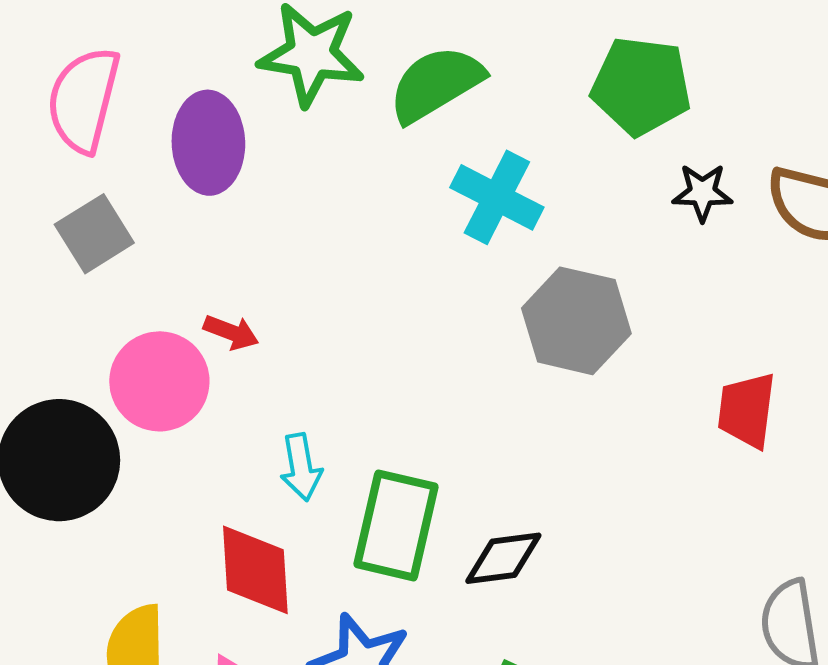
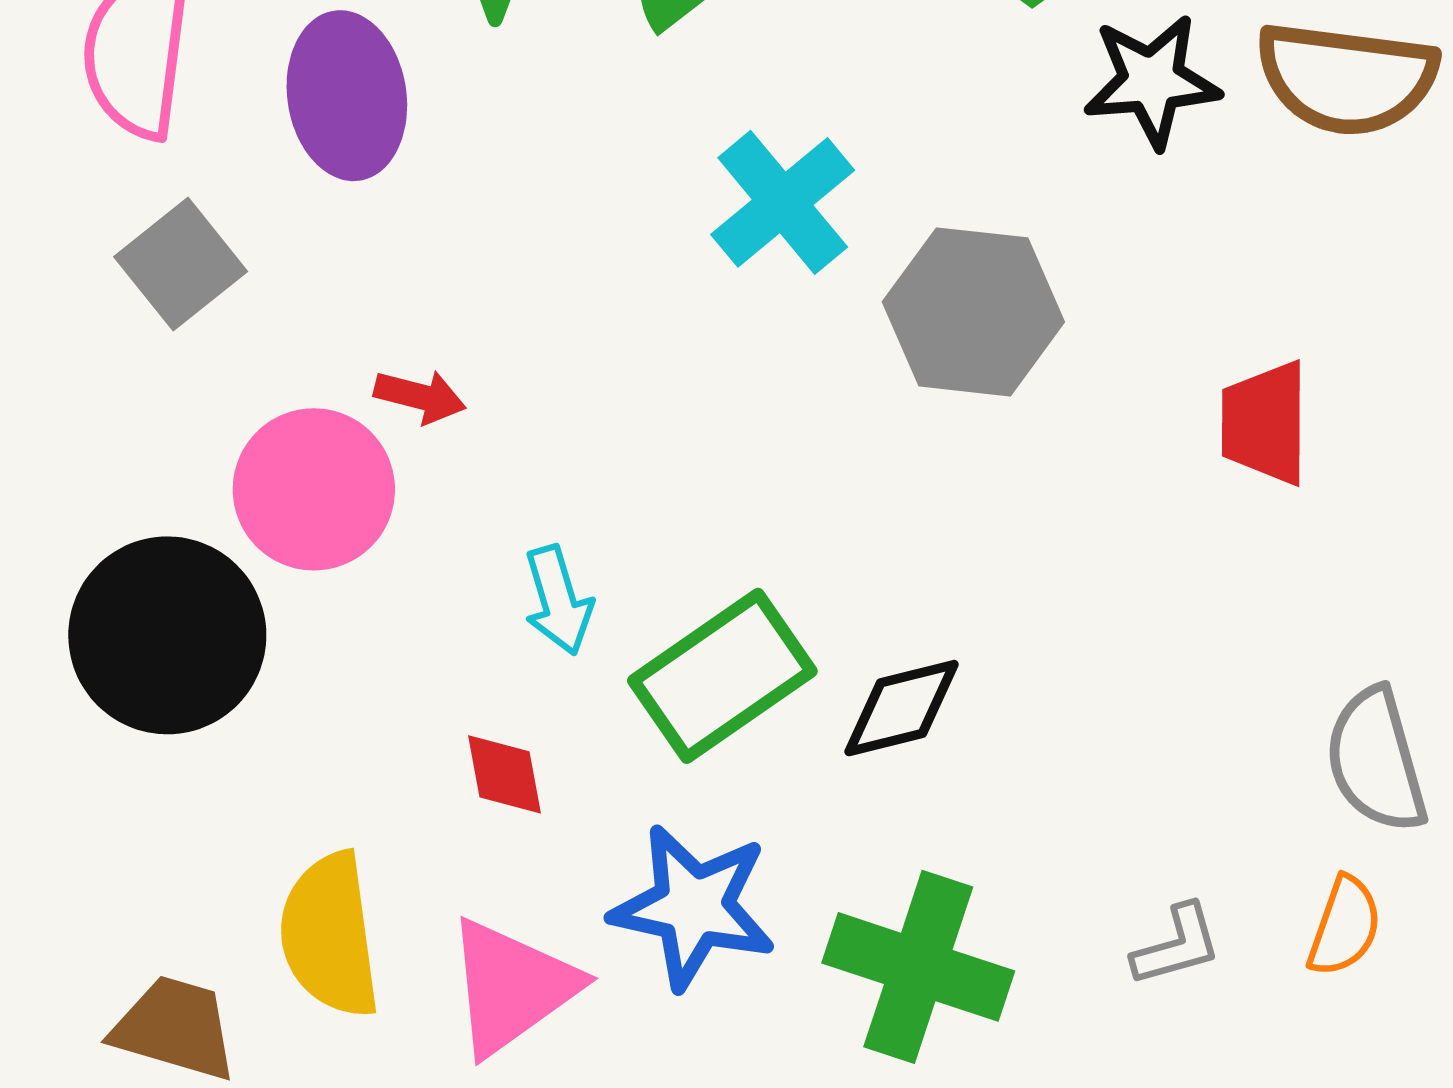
black star: (702, 192) -> (1152, 81), size x1.4
cyan cross: (497, 197) -> (783, 202), moved, turned 30
green rectangle: (396, 525) -> (722, 676), turned 49
red diamond: (255, 570) -> (504, 774), size x0.6

